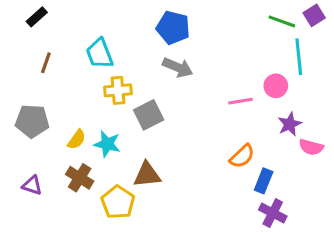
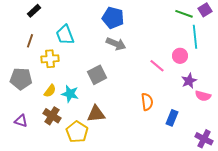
black rectangle: (37, 17) -> (34, 11), moved
yellow cross: (118, 90) -> (50, 59), moved
pink line: (241, 101) -> (157, 66), turned 49
orange semicircle: (242, 156) -> (147, 102), moved, turned -54
purple cross: (273, 213) -> (204, 139), moved

